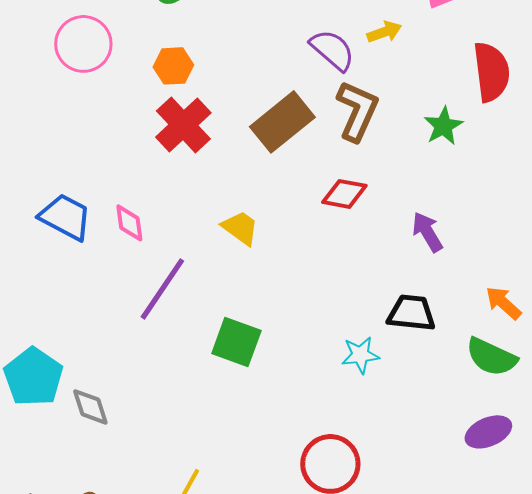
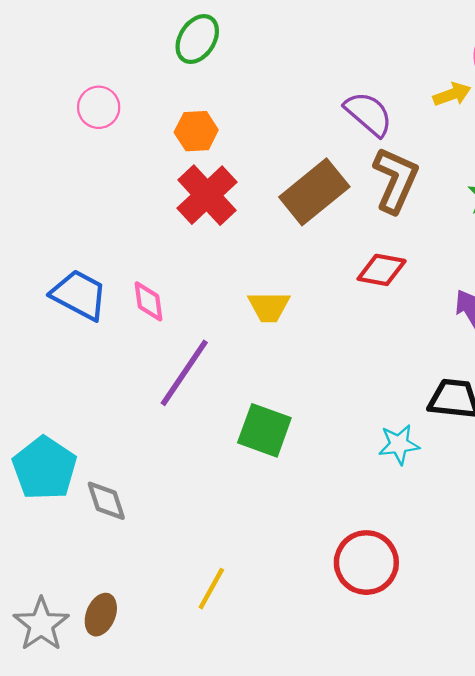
yellow arrow: (384, 32) -> (452, 94), moved
pink circle: (83, 44) -> (99, 107), size x0.7
yellow trapezoid: (240, 228) -> (269, 307), turned 144

